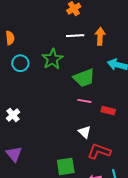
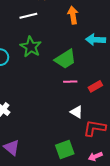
white line: (75, 36) -> (28, 16), moved
red rectangle: (108, 111) -> (95, 86), turned -32

